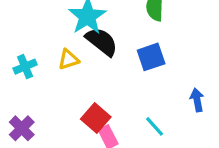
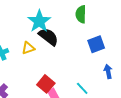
blue square: (151, 57) -> (96, 44), moved

